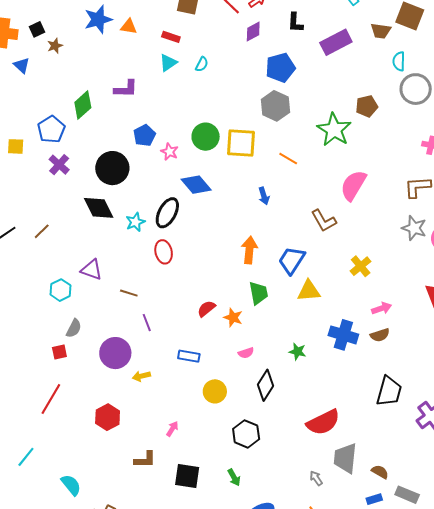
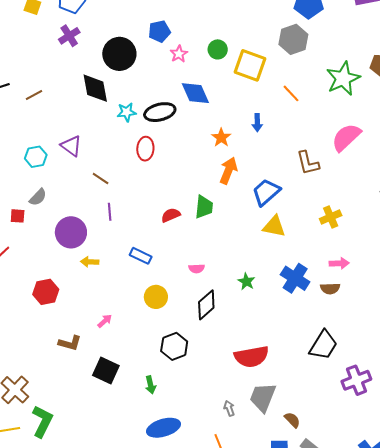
green circle: (206, 137) -> (218, 49), size x0.7
black ellipse: (167, 213) -> (160, 112), turned 32
green trapezoid: (259, 293) -> (204, 207), moved
orange star: (233, 318) -> (221, 138), moved

